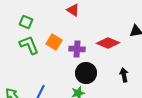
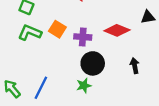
green L-shape: (29, 45) -> (30, 33), turned -45

